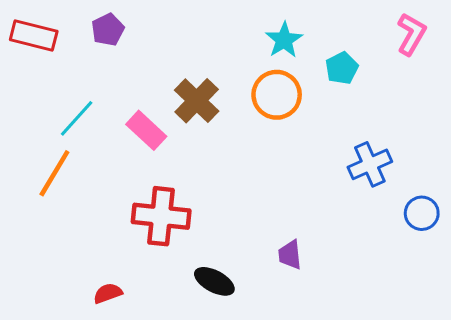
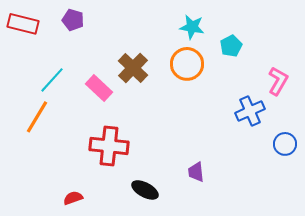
purple pentagon: (108, 30) -> (73, 20), turned -30
pink L-shape: (411, 34) -> (278, 81), moved
cyan star: (284, 40) -> (192, 27), turned -30

